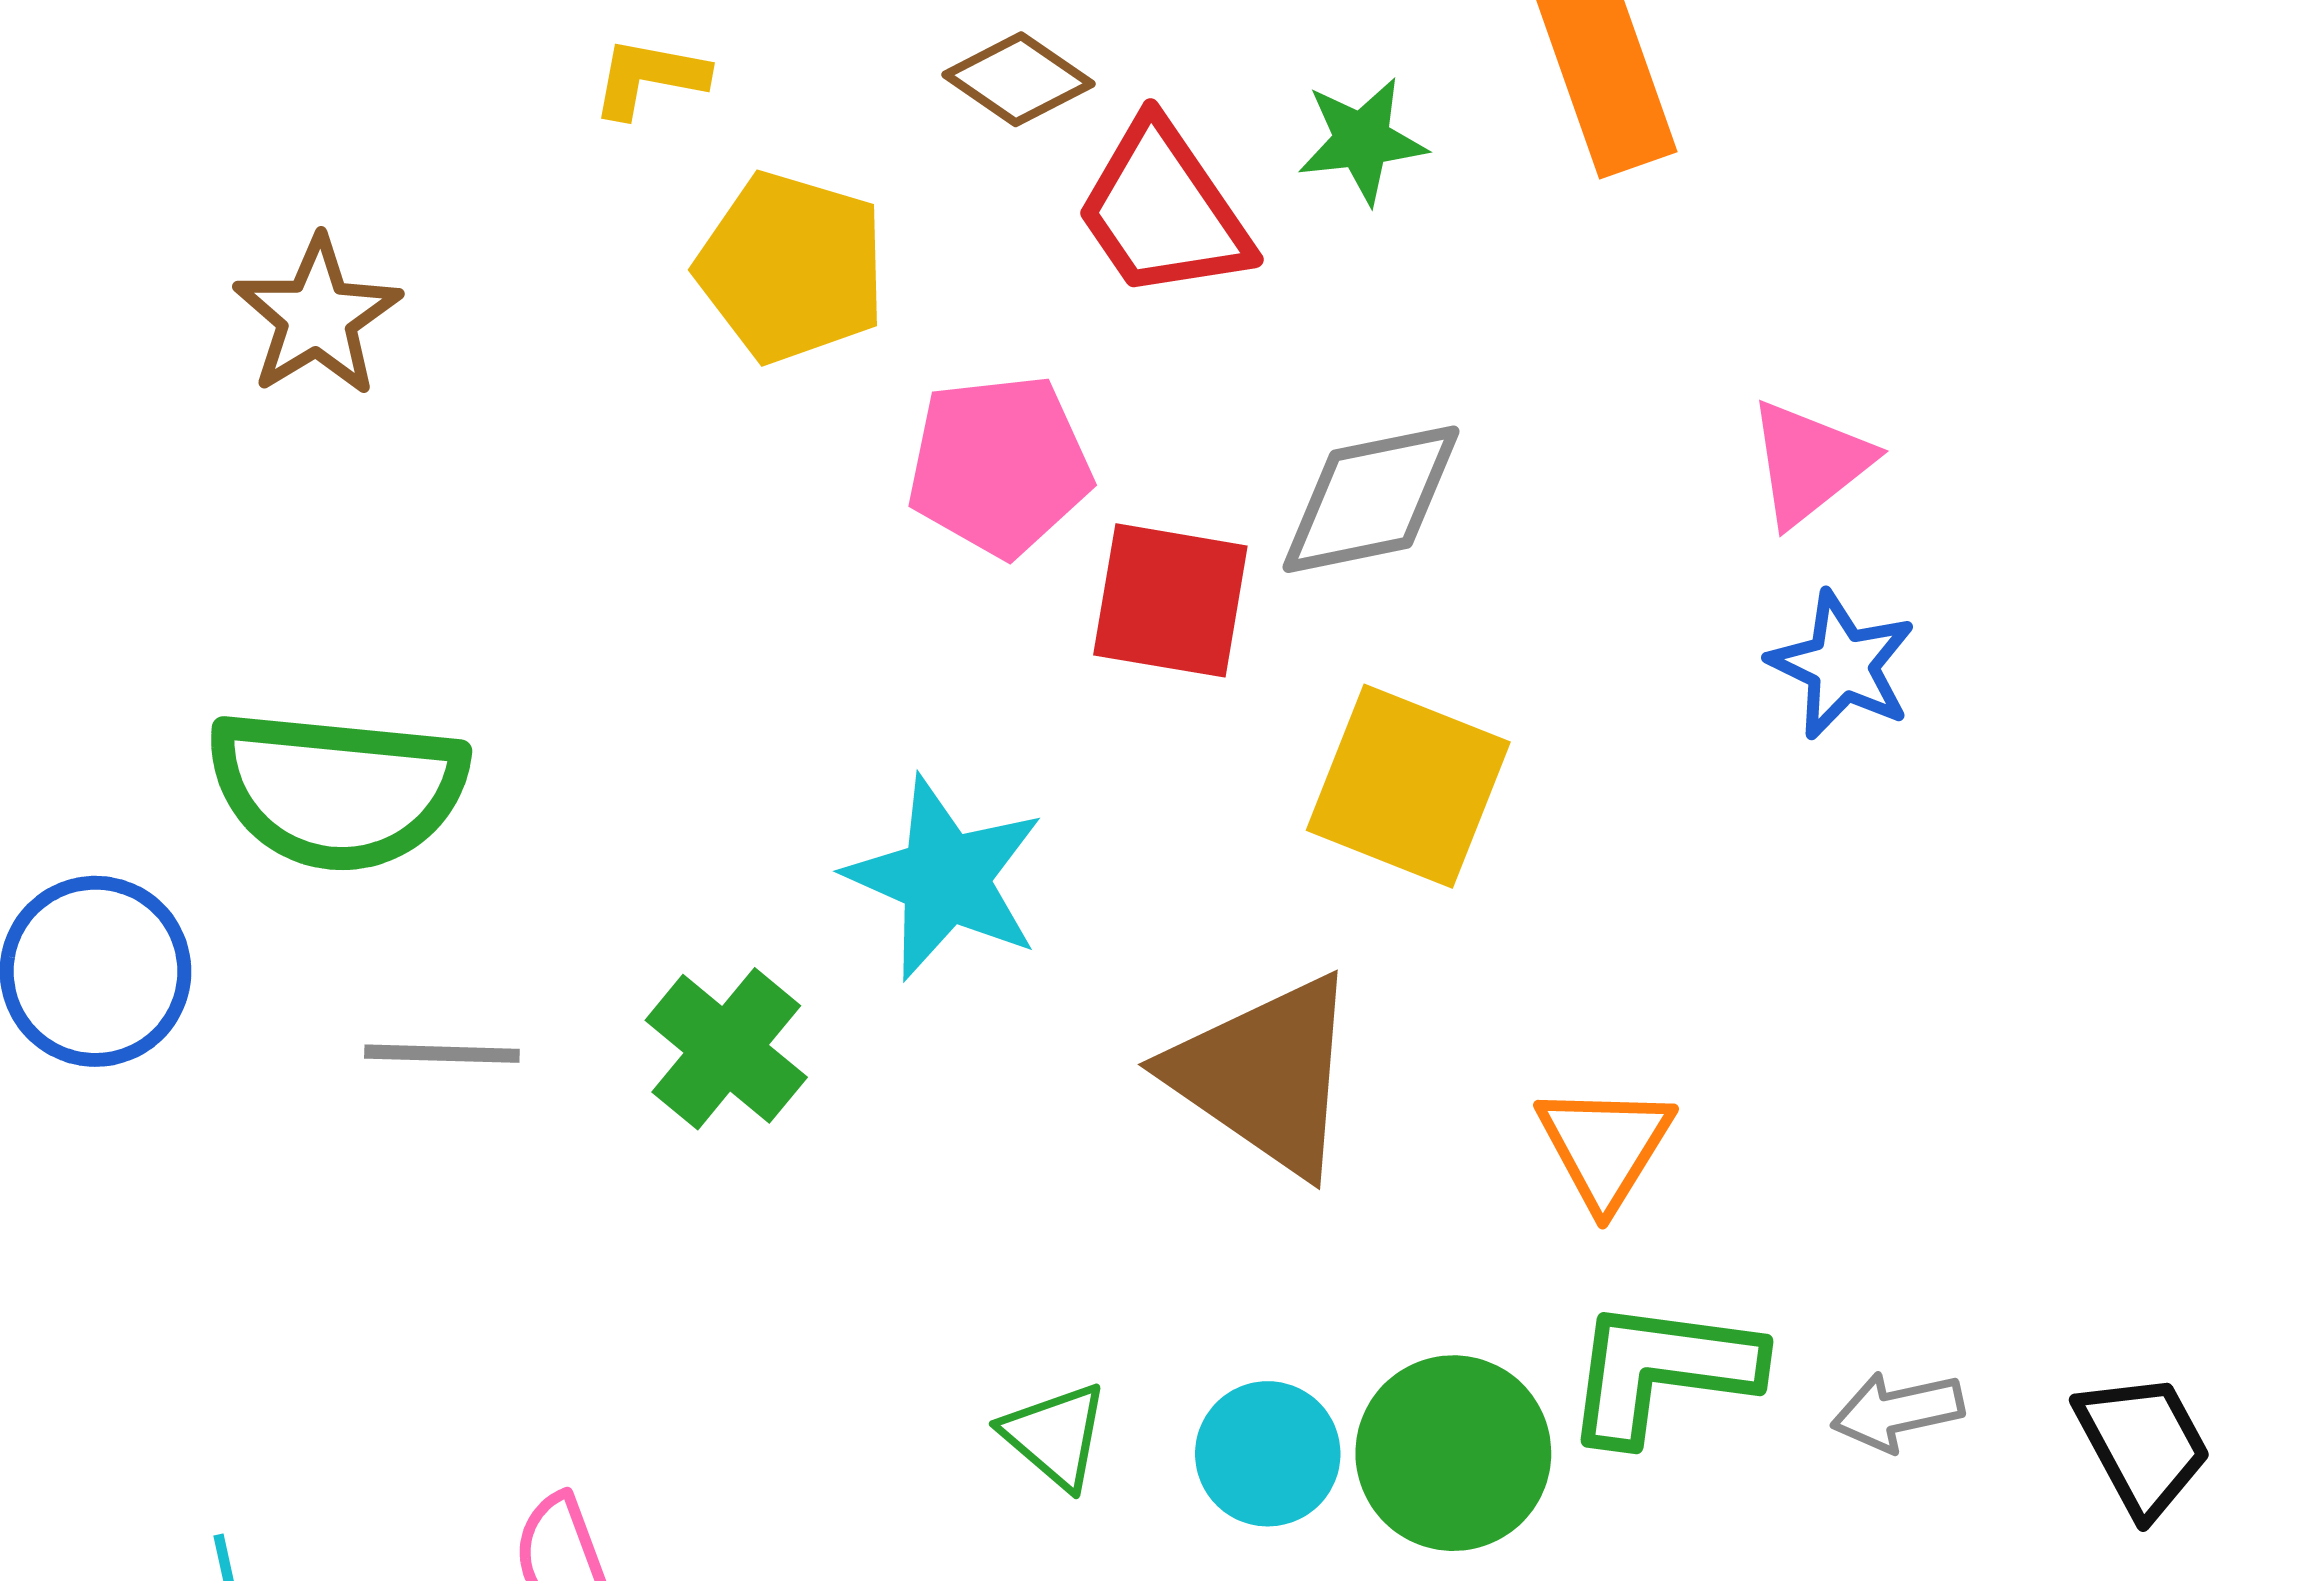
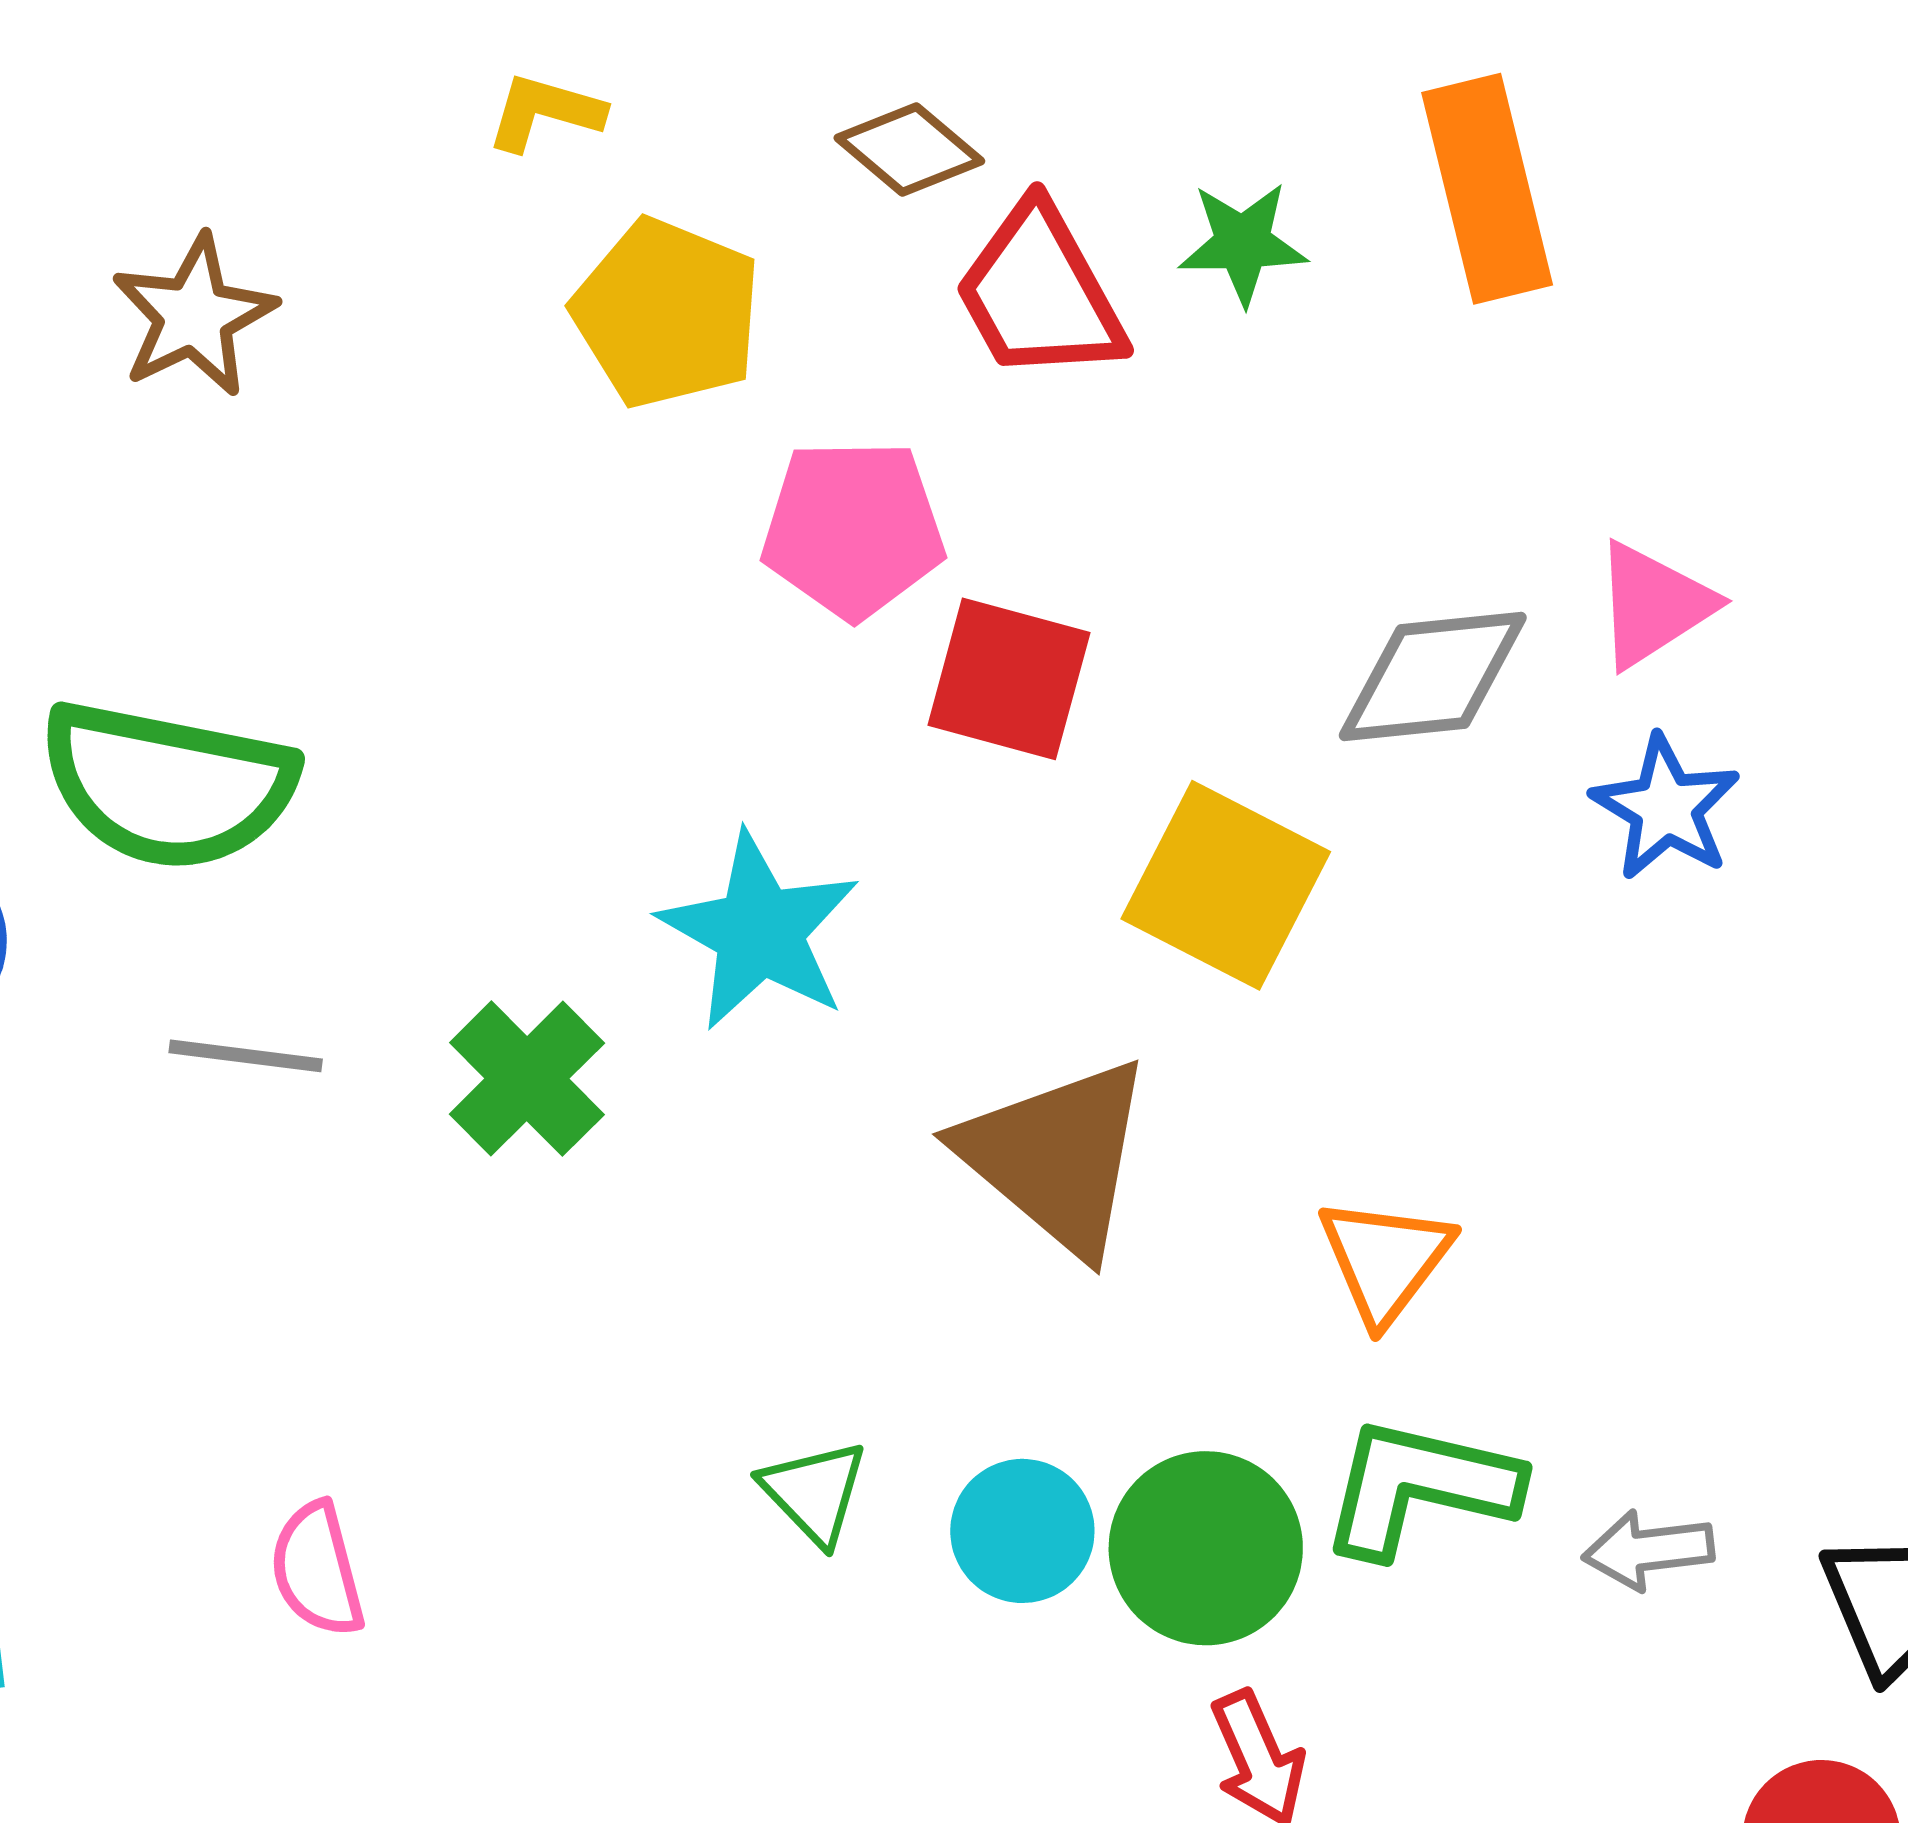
gray diamond: (1371, 499) -> (1433, 677), moved

